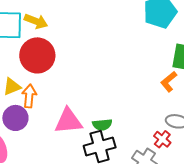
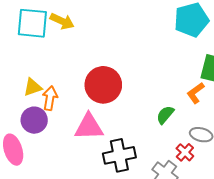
red circle: (37, 55) -> (103, 85), moved
green semicircle: (102, 125) -> (165, 115), moved, turned 132

